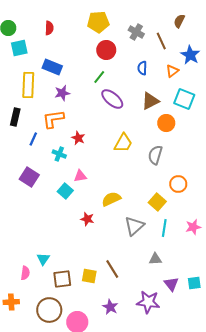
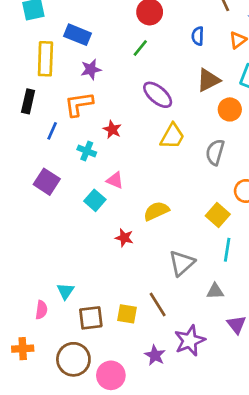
purple ellipse: (112, 99) -> (158, 95), moved
pink triangle: (80, 176) -> (115, 180), turned 32
gray triangle: (134, 226) -> (182, 263), moved
purple star: (148, 302) -> (190, 341), moved, turned -30

